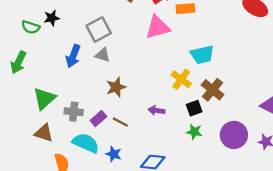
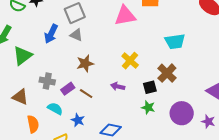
cyan trapezoid: (202, 55) -> (175, 42), moved
yellow cross: (181, 79) -> (130, 61), moved
green triangle: (44, 99) -> (22, 56), moved
cyan semicircle: (86, 143) -> (55, 109), size x0.7

